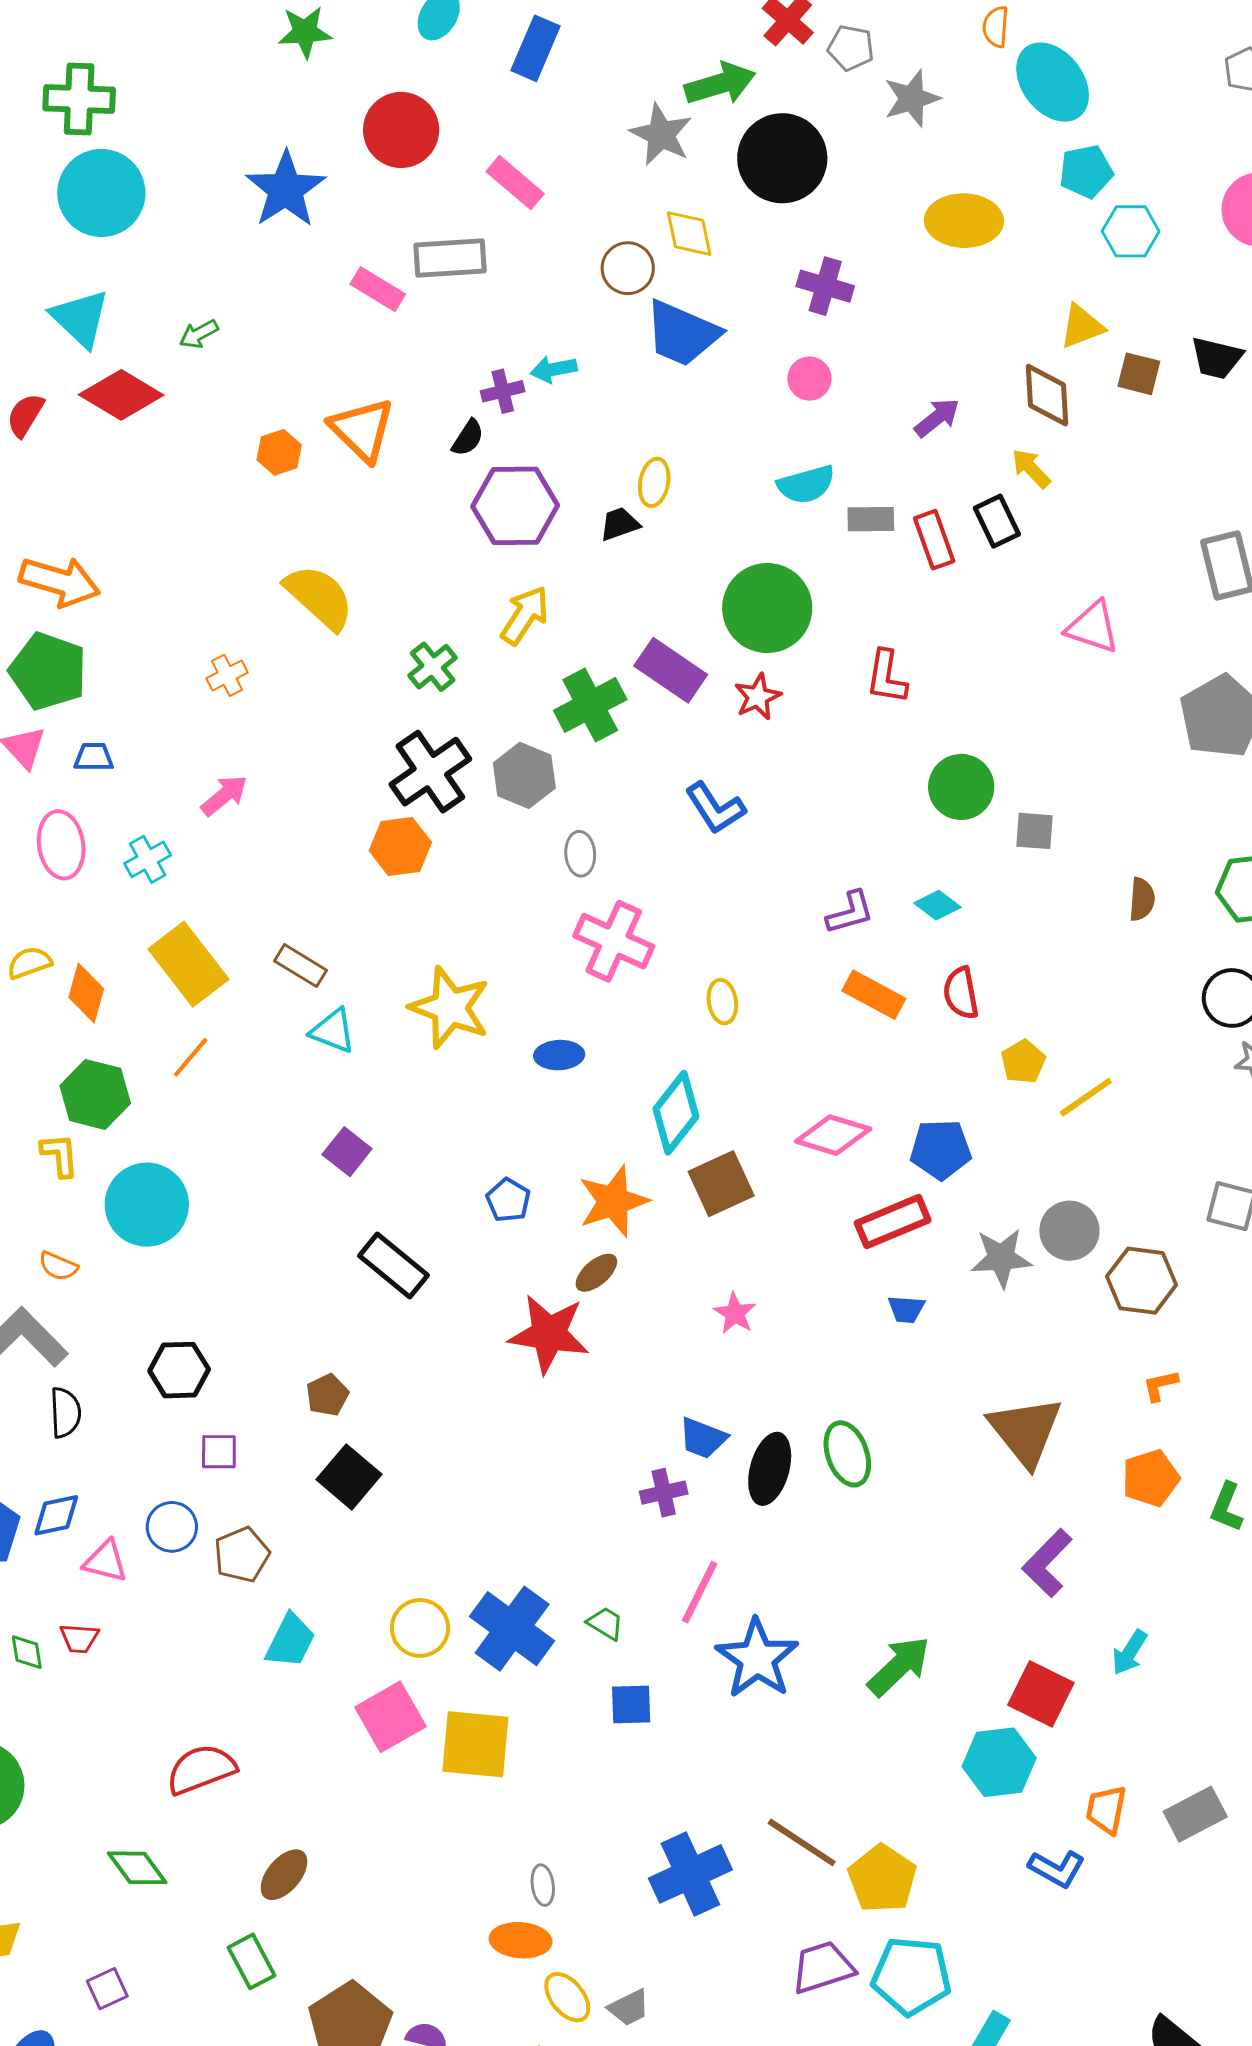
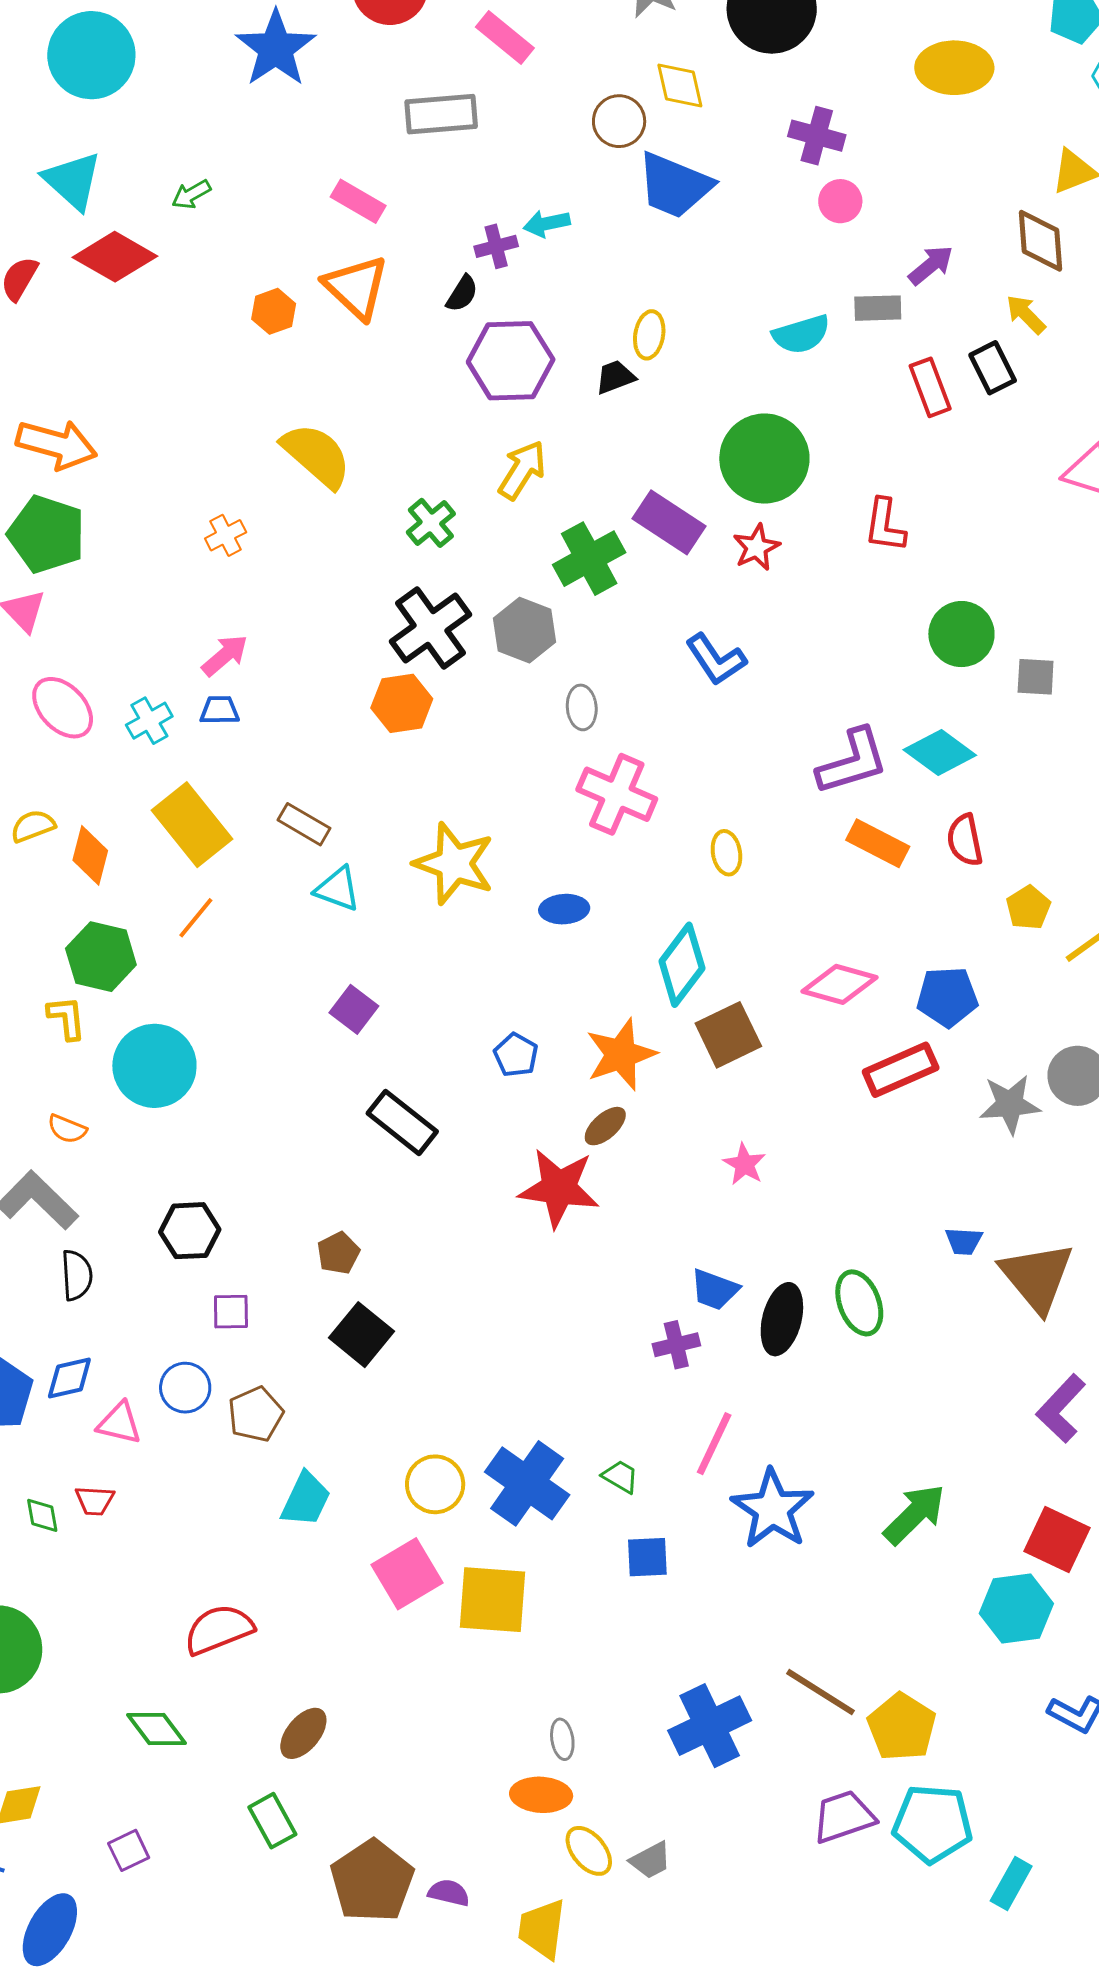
pink rectangle: (378, 289) -> (358, 201), moved
pink circle: (809, 379) -> (840, 201), moved
gray rectangle: (871, 519) -> (878, 308), moved
blue trapezoid: (94, 757) -> (220, 710), moved
pink ellipse: (61, 845) -> (63, 708), turned -34
cyan diamond: (937, 905) -> (940, 753), size x1.5
purple L-shape: (850, 913) -> (853, 762), size x1.5
blue trapezoid: (906, 1309) -> (964, 1241), moved

